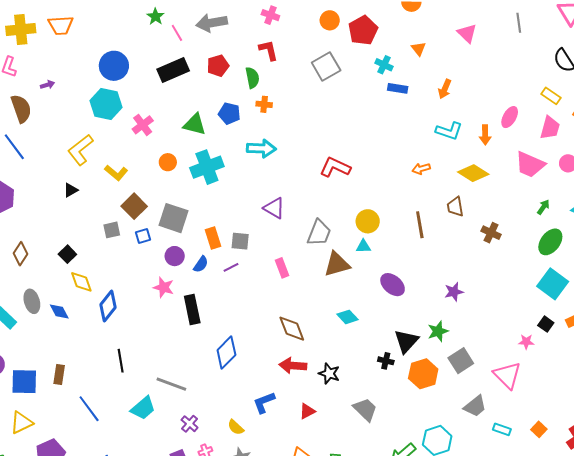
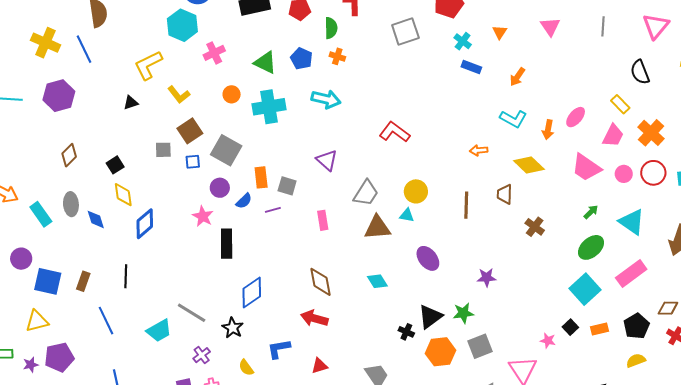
black line: (121, 361) -> (126, 276), moved
black star: (329, 374) -> (233, 328), moved

